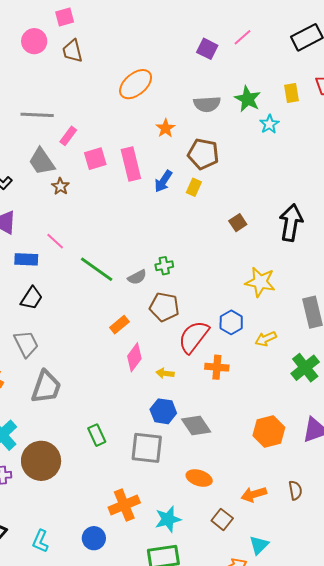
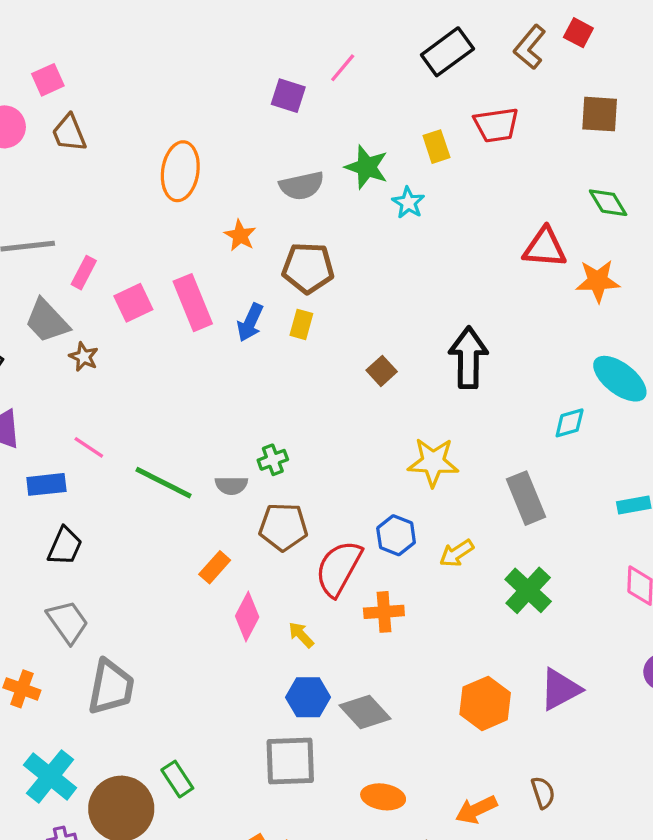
orange ellipse: (136, 84) -> (180, 171), turned -32
gray semicircle: (137, 277) -> (231, 485), turned 36
yellow arrow: (165, 373) -> (301, 635), turned 48
green rectangle: (97, 435) -> (177, 779), moved

